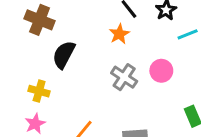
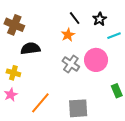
black semicircle: (64, 55) -> (30, 48), turned 54
pink circle: (161, 71) -> (96, 60), size x1.5

